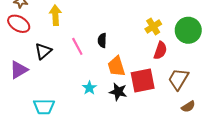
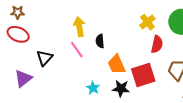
yellow arrow: (55, 15) -> (79, 27), moved

